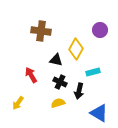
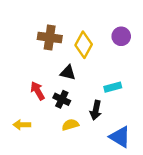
yellow diamond: (76, 49) -> (84, 45), moved
black cross: (60, 82) -> (62, 99), moved
yellow arrow: (18, 103) -> (22, 125), turned 56

